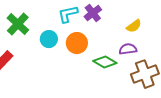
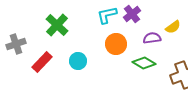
cyan circle: (49, 39) -> (78, 61), moved
purple semicircle: (128, 49) -> (152, 38), moved

